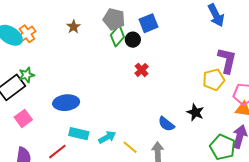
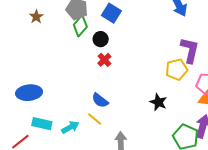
blue square: (148, 23) -> (111, 13), turned -36
black circle: (133, 40) -> (101, 39), moved
blue semicircle: (166, 124) -> (100, 100), moved
yellow line: (130, 147) -> (95, 119), moved

